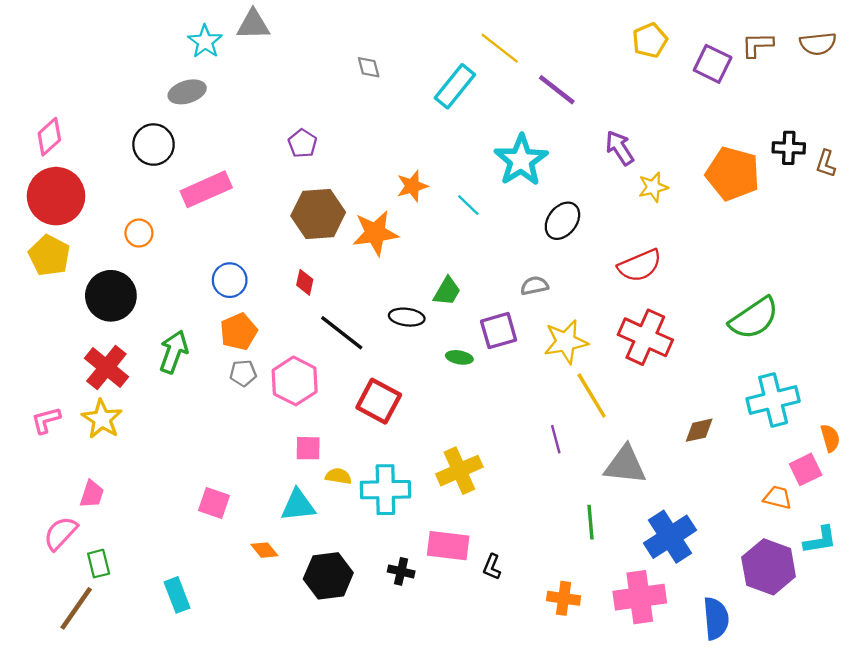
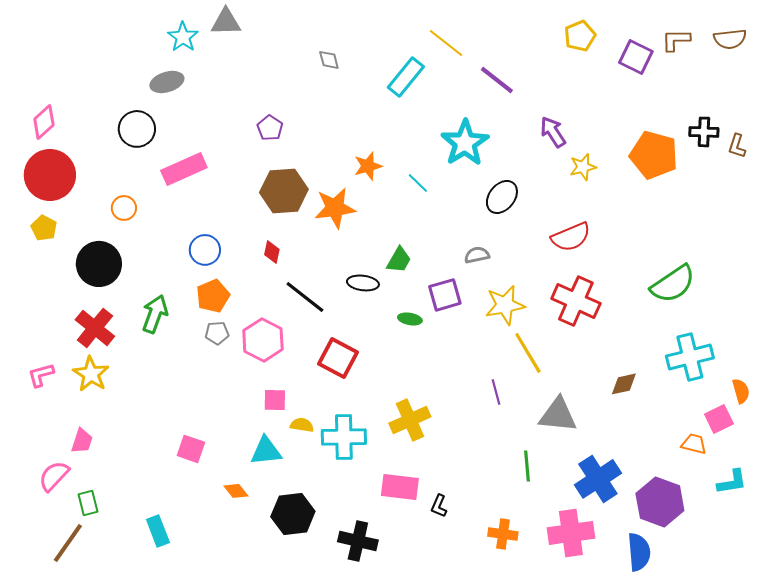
yellow pentagon: (49, 255) -> (44, 228), size x0.7
purple hexagon: (769, 567) -> (660, 502), moved
black cross: (401, 571) -> (358, 541), moved, size x1.6

